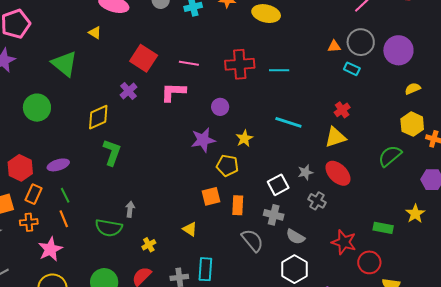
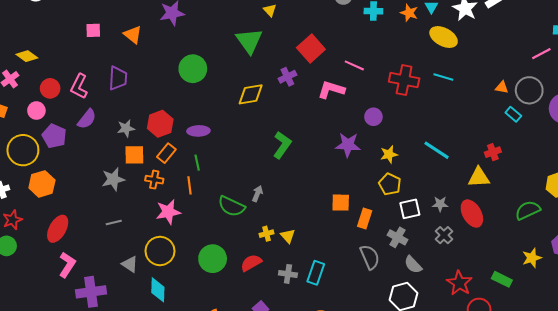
green triangle: (64, 64) -> (249, 41), moved
cyan line: (279, 70) -> (443, 77), moved
green L-shape: (112, 152) -> (282, 145), moved
yellow pentagon: (227, 165) -> (390, 184), moved
yellow star: (415, 214) -> (532, 258), moved
yellow triangle: (190, 229) -> (288, 236), moved

